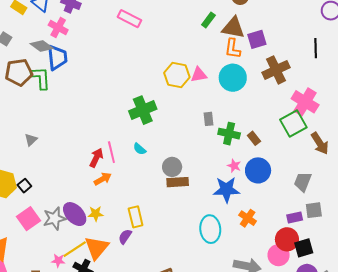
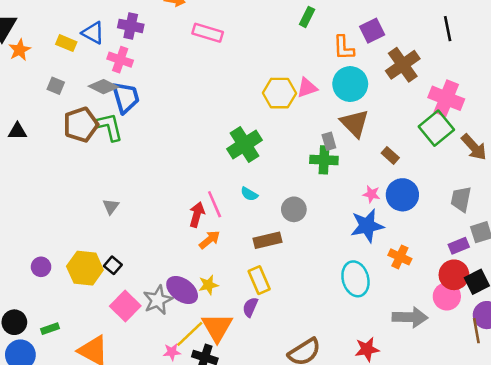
brown triangle: (233, 28) -> (355, 123), moved, turned 45
green cross: (229, 134) -> (324, 160), moved
brown rectangle: (178, 182) -> (267, 240), moved

